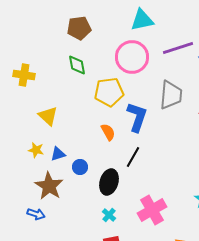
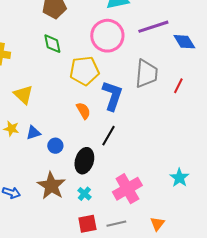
brown star: (49, 186) -> (51, 186), moved

